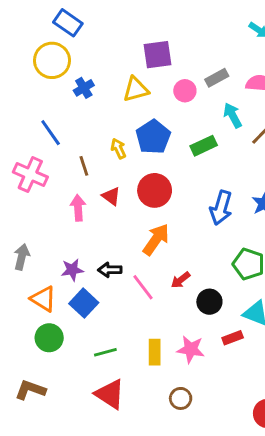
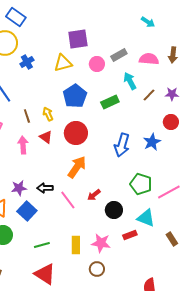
yellow arrow: (118, 149) -> (48, 114), moved
brown circle: (181, 398) -> (97, 269), moved

